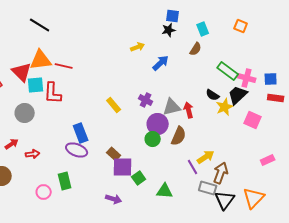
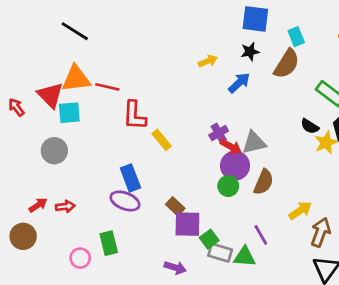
blue square: (173, 16) -> (255, 19), size x1.5
black star: (169, 30) -> (250, 52), moved
brown semicircle: (196, 49) -> (287, 64), size x1.6
red L-shape: (53, 93) -> (134, 115), moved
purple cross: (146, 100) -> (219, 133), turned 32
yellow rectangle: (114, 105) -> (162, 140), moved
red arrow: (189, 110) -> (231, 147), moved, turned 133
red arrow: (12, 144) -> (38, 205), moved
purple line: (193, 167) -> (261, 235), moved
gray rectangle: (208, 188) -> (220, 253), moved

